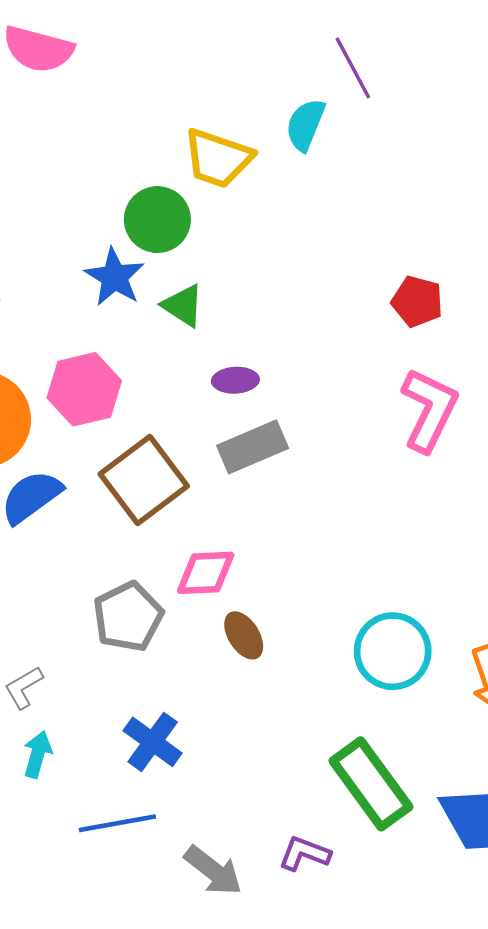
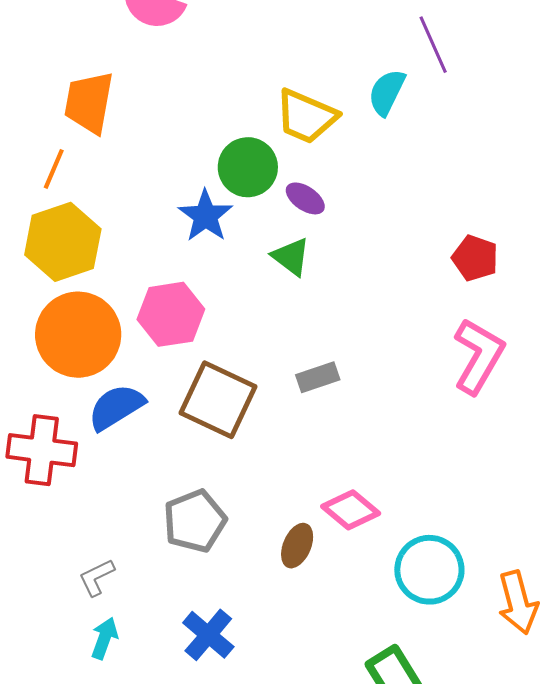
green triangle: (183, 306) -> (291, 257), moved
purple ellipse: (235, 380) -> (305, 198), moved, turned 33
gray rectangle: (253, 447) -> (318, 377), size x0.7
brown square: (144, 480) -> (218, 400), turned -32
pink diamond: (206, 573) -> (351, 510), moved, turned 38
brown ellipse: (244, 635) -> (297, 546), turned 51

